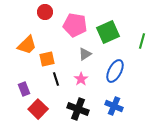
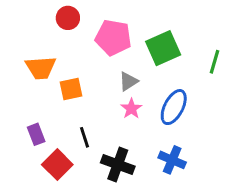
orange trapezoid: (27, 45) -> (41, 68), turned 40
black line: (56, 79) -> (85, 137), moved
pink star: (81, 79) -> (131, 109), moved

